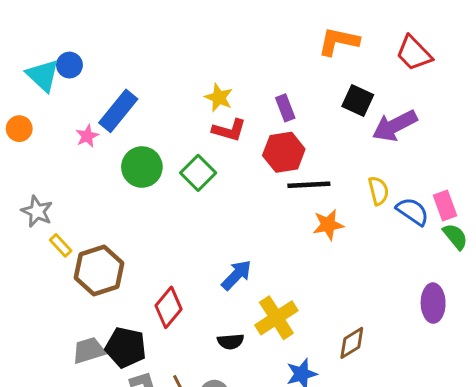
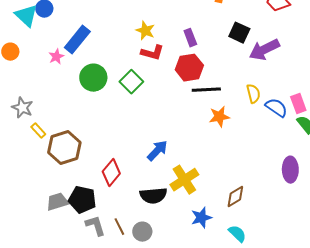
black semicircle: (231, 341) -> (153, 196), size x1.5

